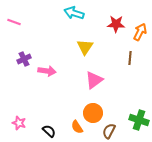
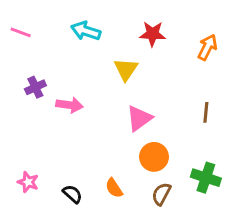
cyan arrow: (74, 13) -> (86, 31), moved
red star: (116, 24) -> (153, 34), moved
brown line: (130, 58) -> (206, 112), moved
orange circle: (93, 113) -> (154, 157), moved

